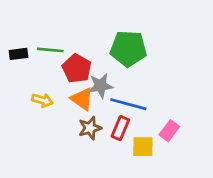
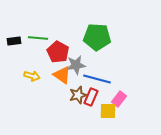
brown star: (90, 128) -> (78, 95), moved
pink rectangle: (169, 131) -> (119, 99), moved

